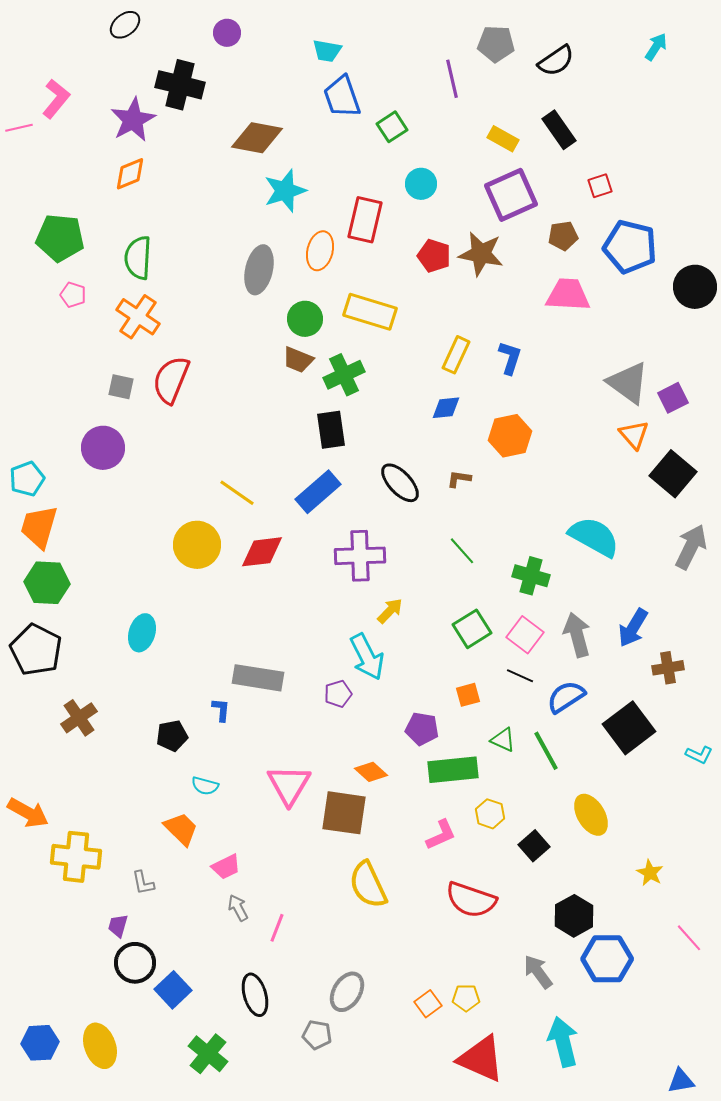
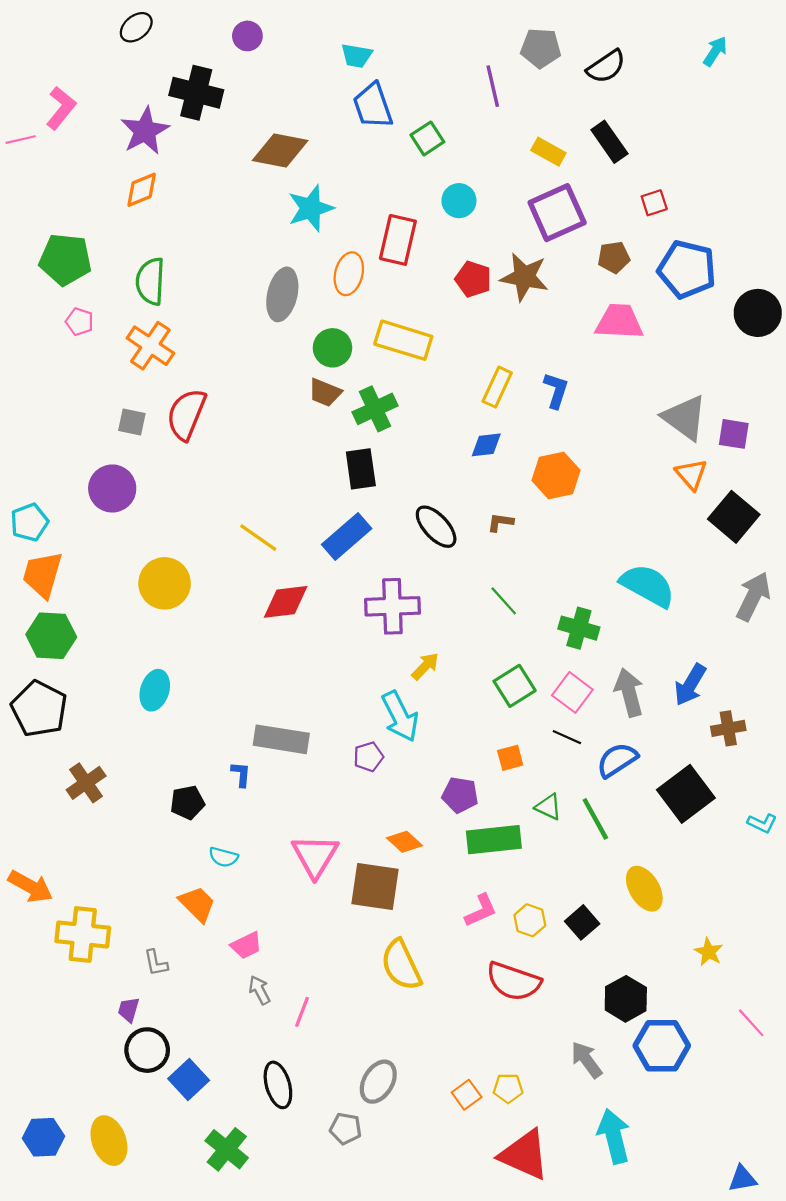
purple square: (673, 398) -> (734, 434), turned 36
yellow circle: (197, 545) -> (165, 583), moved
yellow hexagon: (490, 814) -> (530, 920), moved

